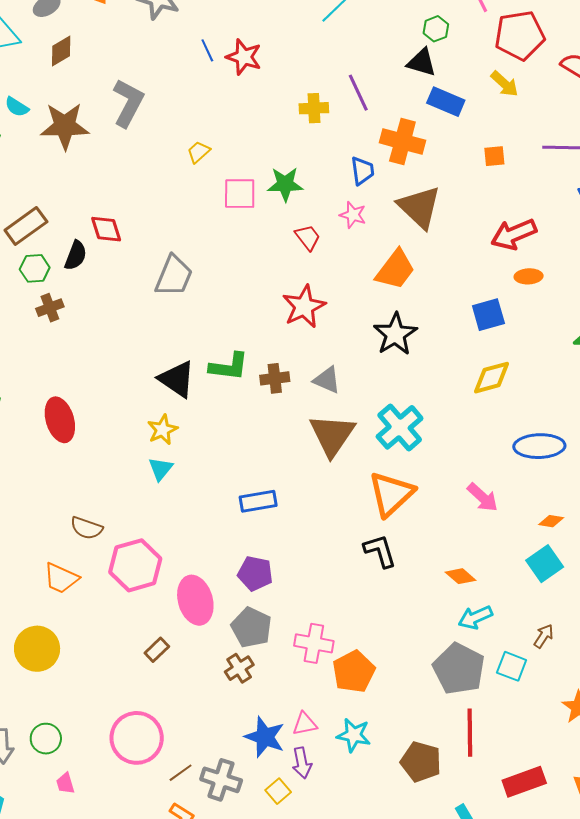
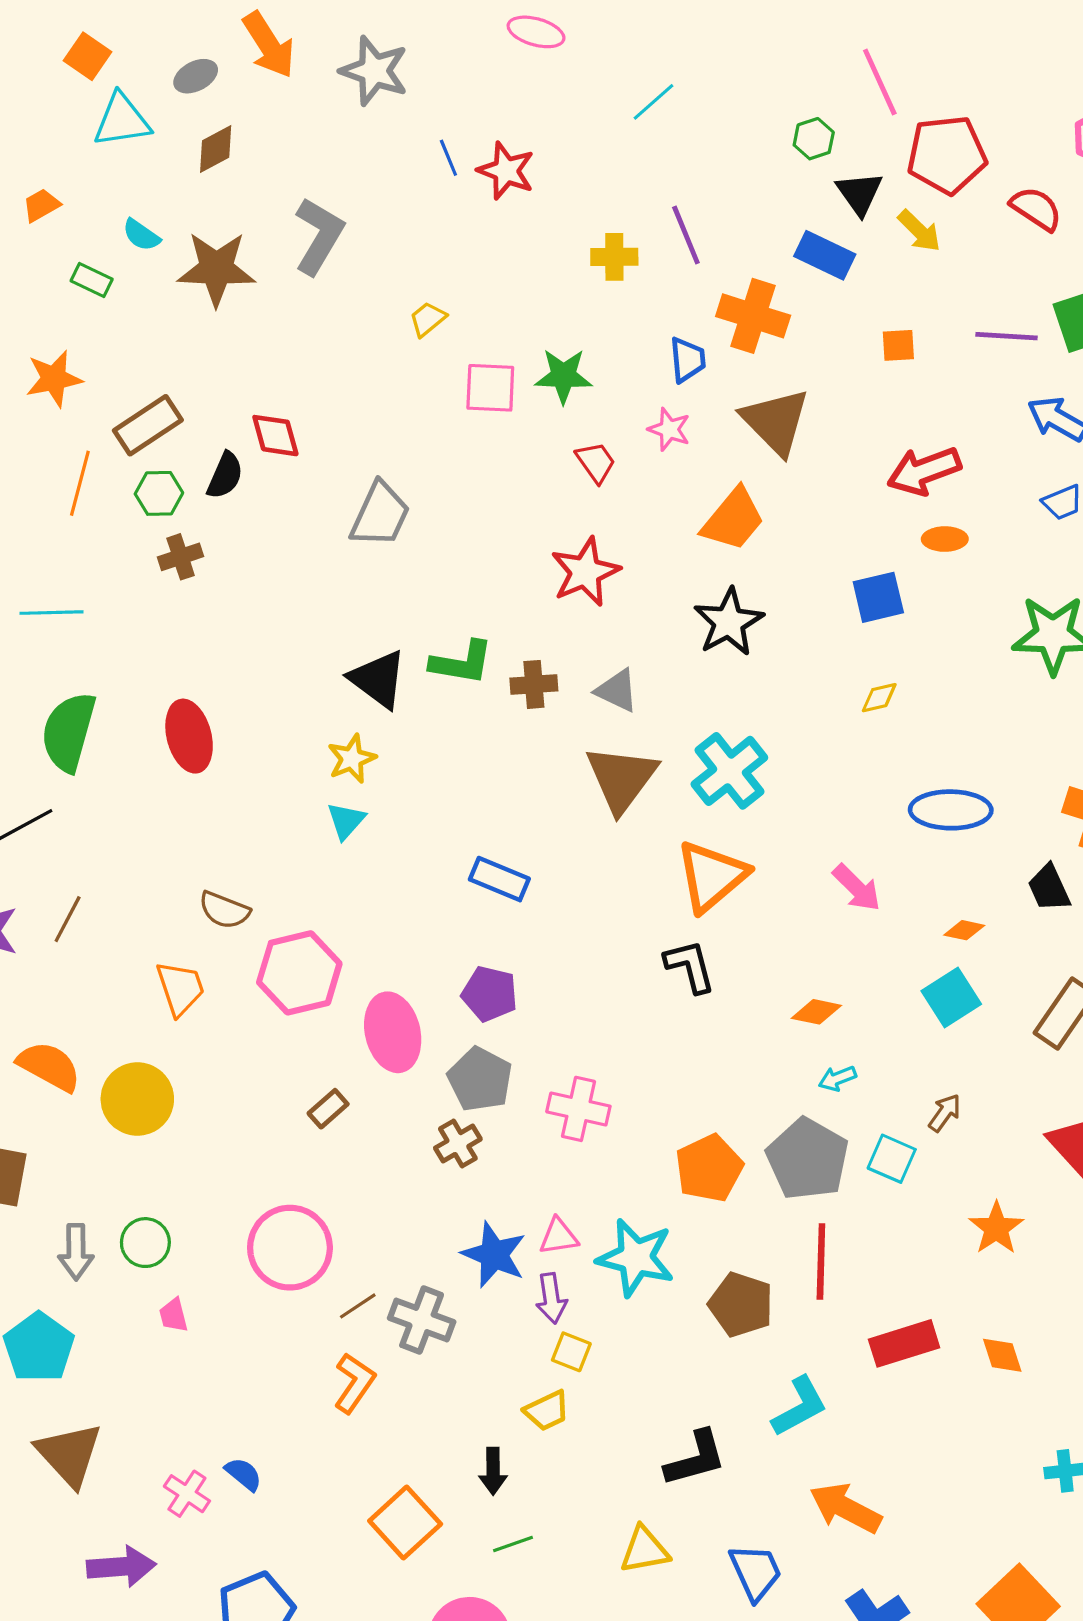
black triangle: (422, 62) -> (859, 193), moved, turned 36
yellow diamond: (492, 378) -> (879, 698), size x0.6
blue rectangle: (258, 501) -> (499, 879), turned 30
orange diamond: (460, 576) -> (816, 1012), turned -32
orange trapezoid: (61, 578) -> (180, 988), turned -135
cyan arrow: (475, 617) -> (837, 1078), size x0.7
orange pentagon: (354, 672) -> (709, 1168), moved
cyan star: (354, 735) -> (636, 1258), size x1.4
yellow square: (278, 791) -> (571, 1352), moved, turned -30

